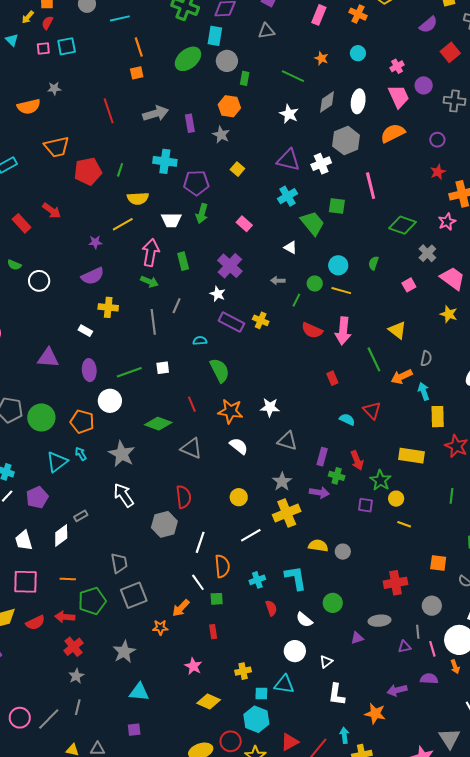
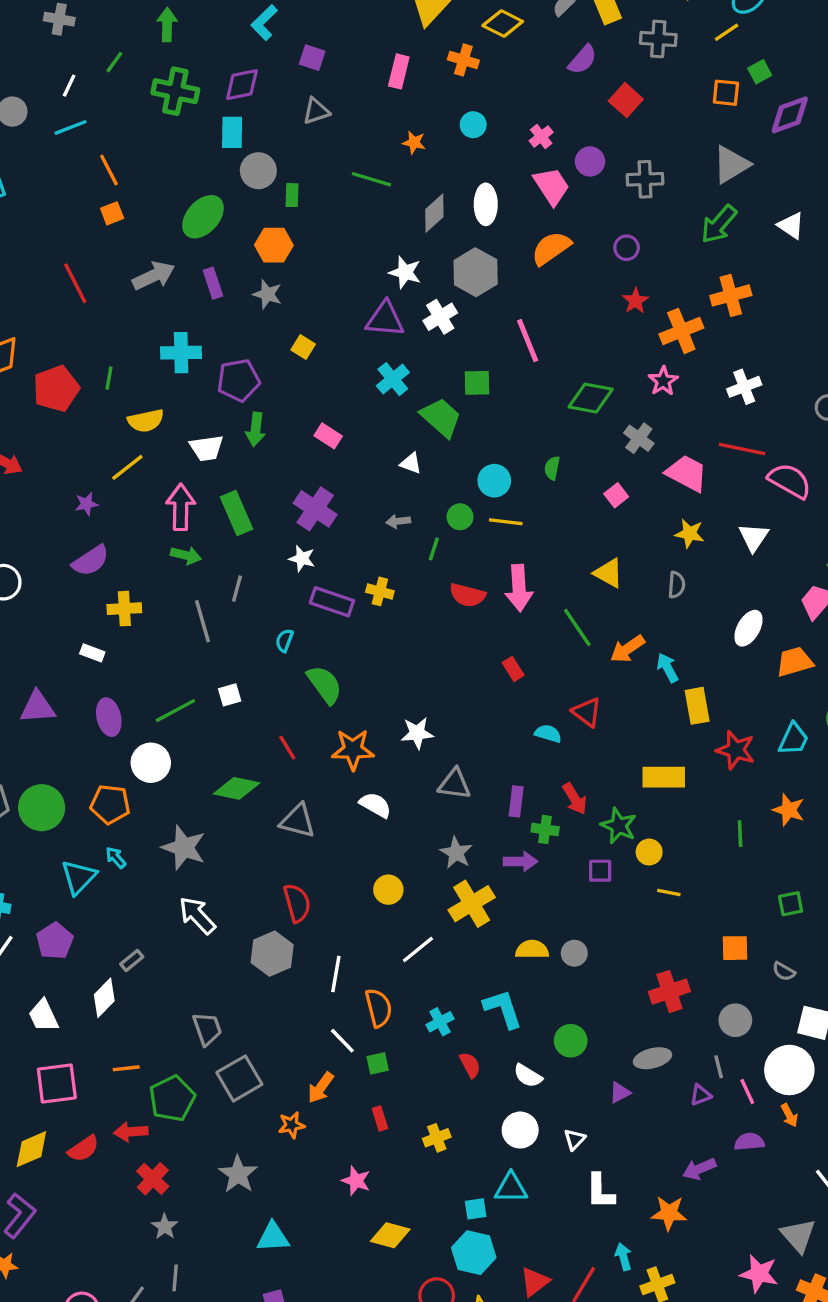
green ellipse: (188, 59) -> (203, 217), moved
white star: (289, 114) -> (405, 272), moved
green rectangle: (183, 261) -> (236, 513), size x1.4
cyan semicircle: (200, 341) -> (284, 640), turned -56
gray semicircle: (426, 358) -> (676, 585), moved
yellow cross: (243, 671) -> (437, 1138), moved

